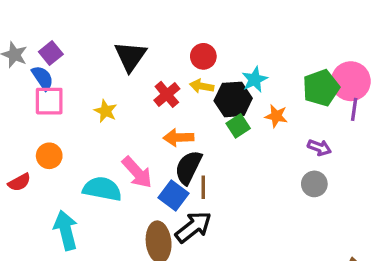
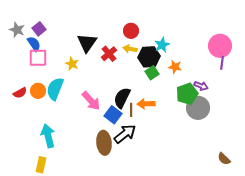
black triangle: (130, 56) -> (87, 43), moved
green pentagon: (321, 88) -> (187, 94), moved
orange arrow: (178, 138) -> (146, 104), moved
red semicircle: (19, 182) -> (20, 93), moved
gray circle: (314, 184) -> (198, 108), size x1.5
cyan semicircle: (102, 189) -> (55, 89), moved, turned -80

